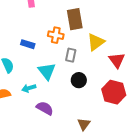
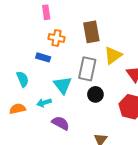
orange cross: (56, 35) -> (56, 38), moved
gray rectangle: (71, 55) -> (87, 69), size x1.6

